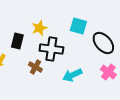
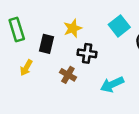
cyan square: (78, 26) -> (119, 26), turned 36
black cross: (51, 49) -> (87, 53), size x0.7

